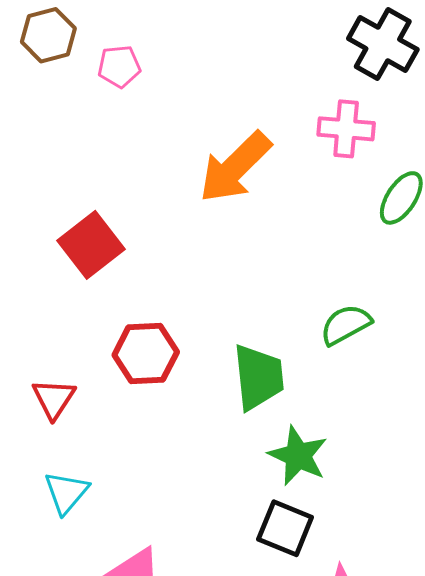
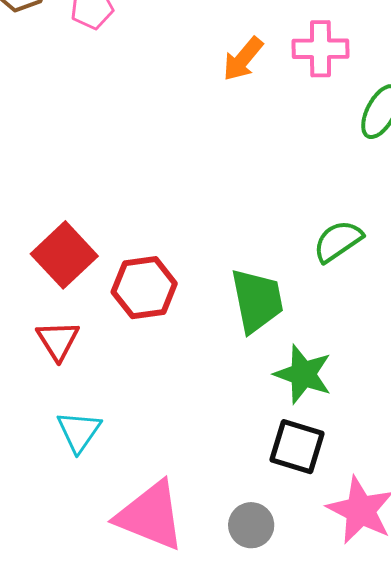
orange arrow: (235, 167) -> (243, 59), moved, size x0.6
red square: (91, 245) -> (64, 255), moved

